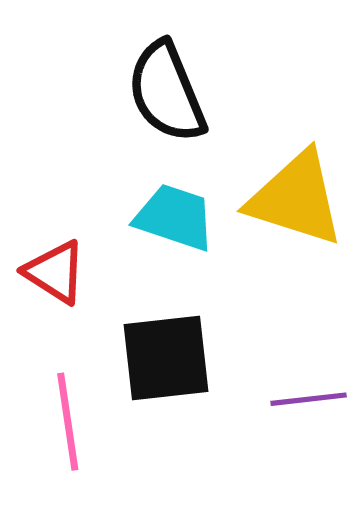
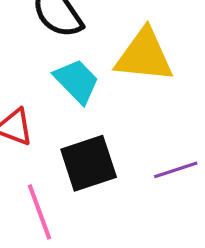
cyan trapezoid: (175, 217) -> (77, 81), turned 39

